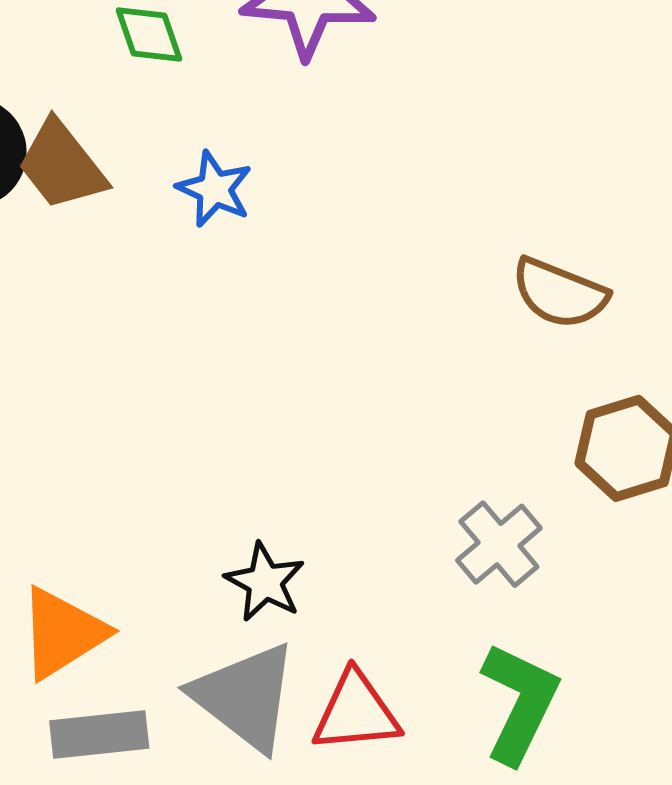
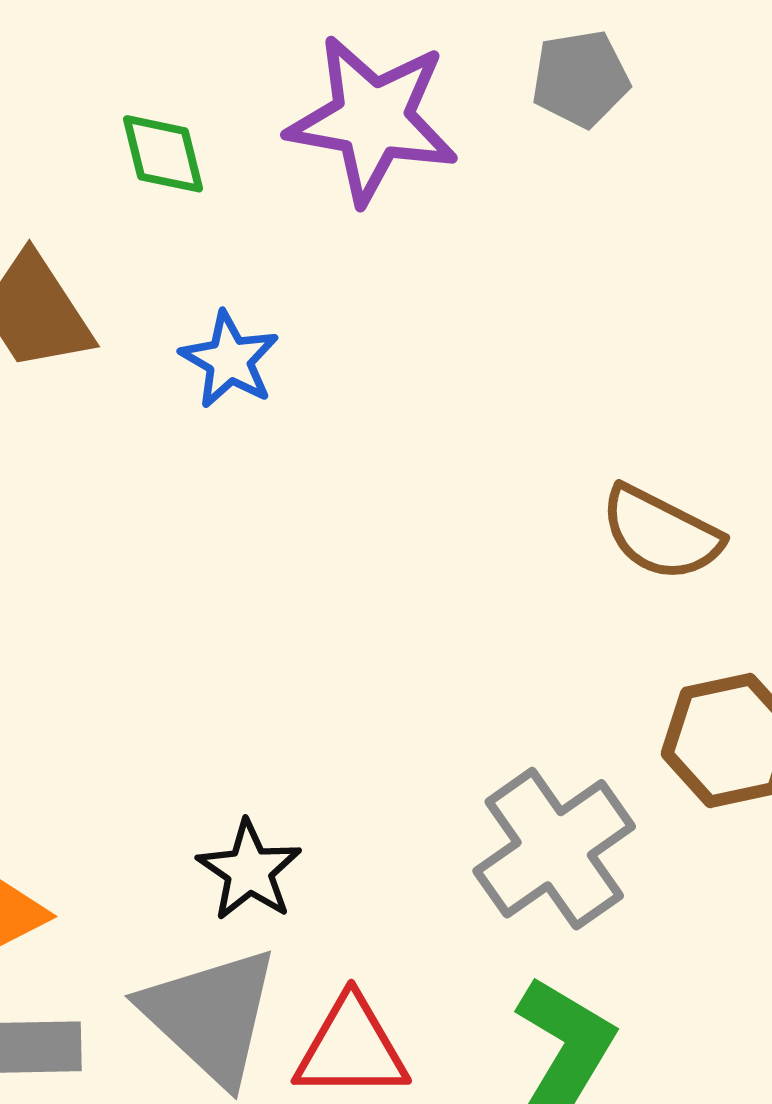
gray cross: (499, 544) -> (554, 849), size x1.4

